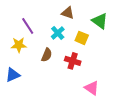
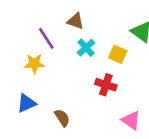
brown triangle: (68, 13) -> (75, 21), moved
brown semicircle: (47, 55) -> (62, 118), moved, turned -56

